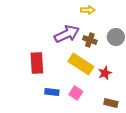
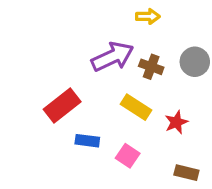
red rectangle: (37, 63) -> (62, 105), turned 55
yellow rectangle: (81, 64) -> (136, 107), size x0.7
blue rectangle: (52, 92) -> (87, 141), moved

